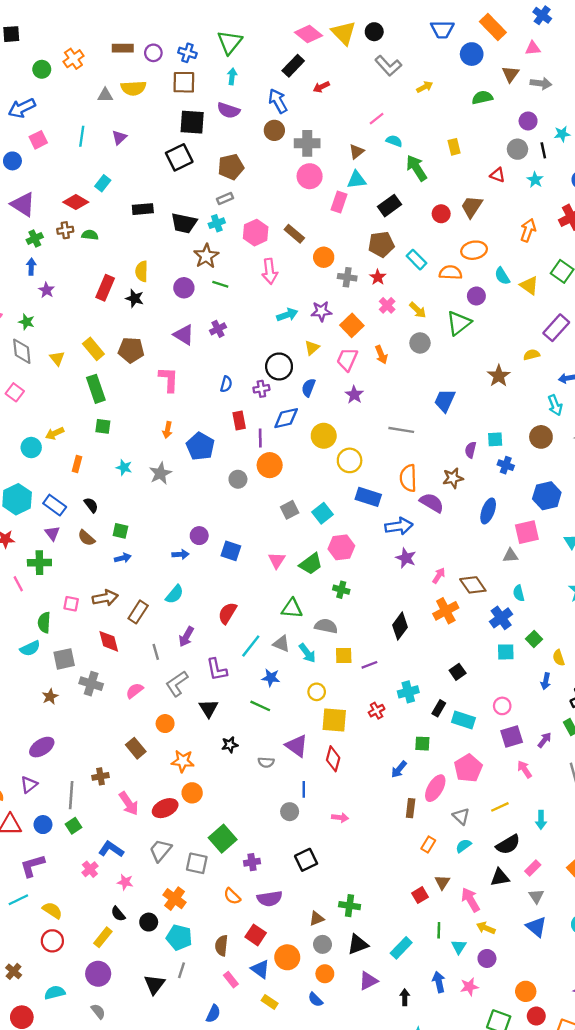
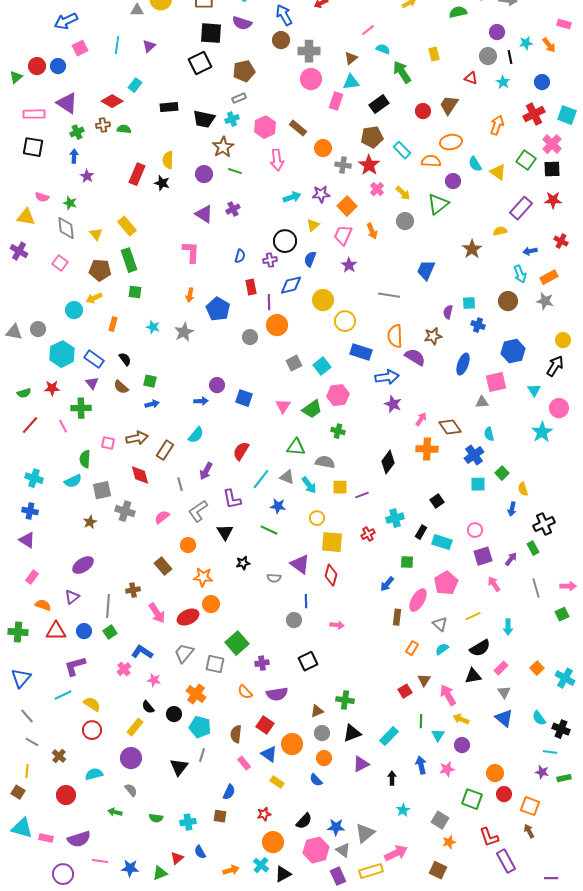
red star: (378, 277) -> (369, 165), size x1.5
brown pentagon: (131, 350) -> (100, 270), moved
orange cross: (446, 611) -> (427, 449), turned 30

